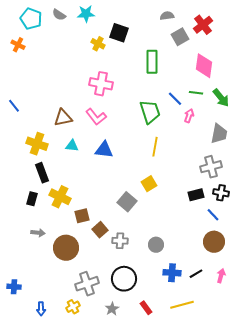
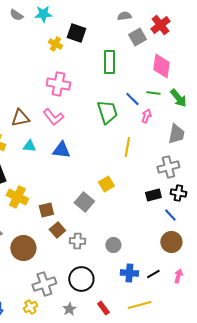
yellow line: (155, 147) -> (127, 147), moved
brown square: (82, 216) -> (46, 210), moved

